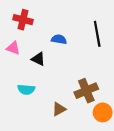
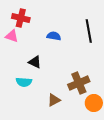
pink triangle: (13, 48) -> (12, 36), moved
black triangle: (38, 59) -> (35, 62), moved

